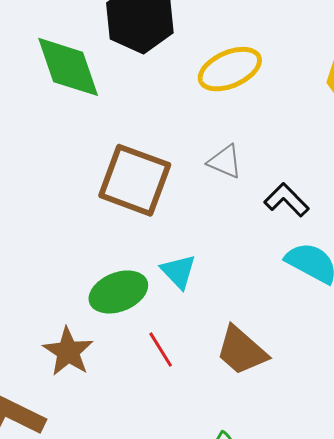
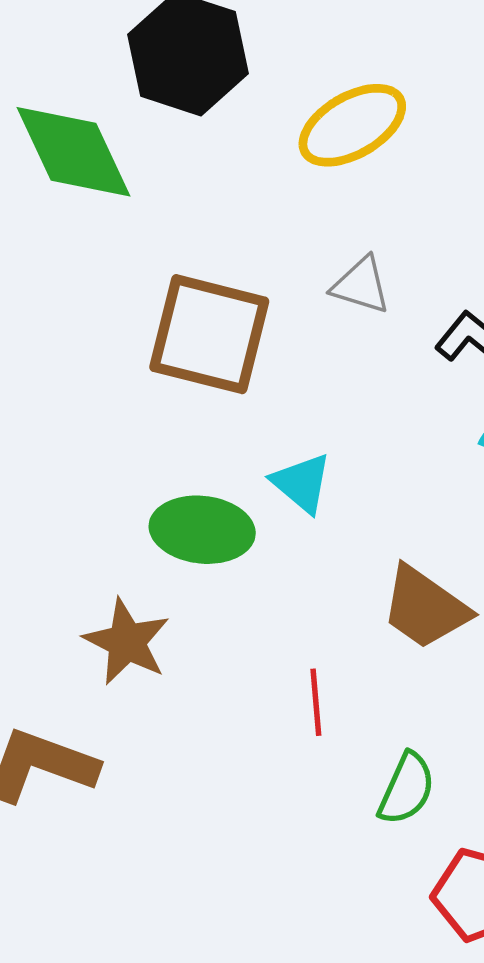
green ellipse: (118, 292) -> (202, 530), turned 34
red line: (161, 350) -> (316, 702), moved, turned 33

